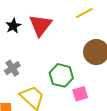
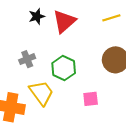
green hexagon: (61, 75) -> (64, 68), moved

